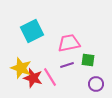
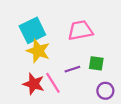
pink trapezoid: (69, 43) -> (80, 30), moved
yellow star: (21, 68) -> (38, 51), moved

